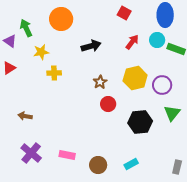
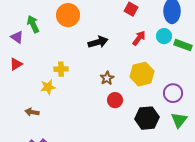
yellow star: (41, 52) -> (48, 87), moved
purple circle: (162, 85) -> (173, 93), moved
green triangle: (172, 113) -> (179, 120), moved

